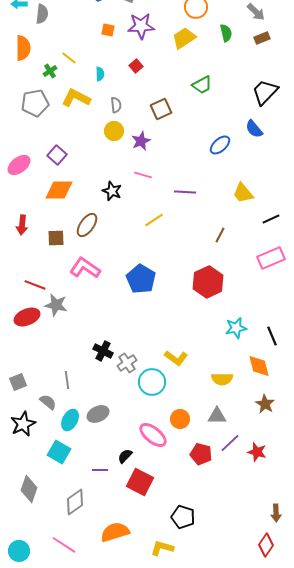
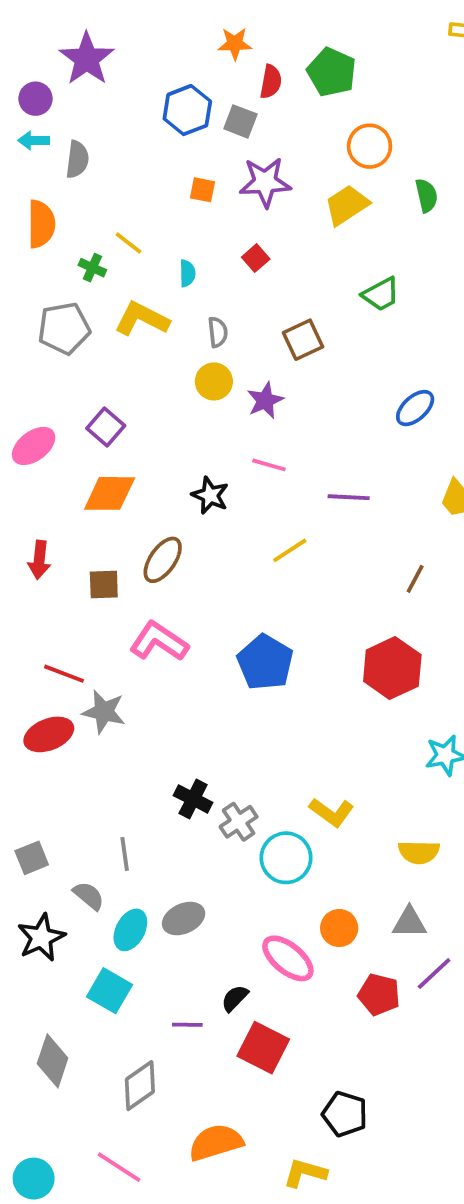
green cross: (50, 71) -> (92, 268), turned -32

